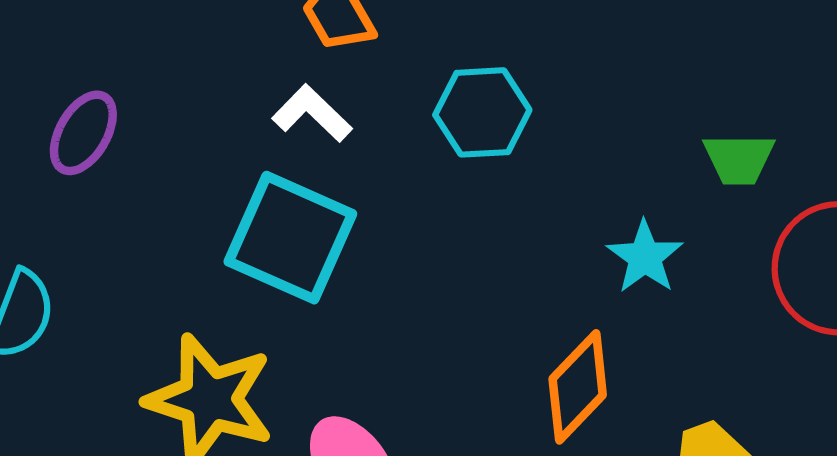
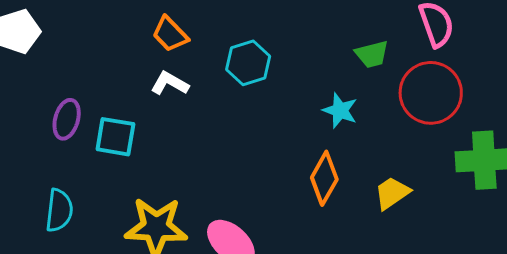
cyan square: (290, 238) -> (115, 137), moved, size x0.7

